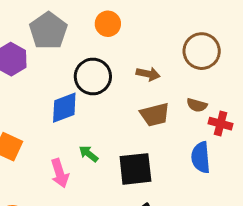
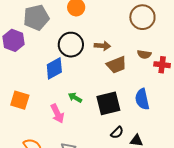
gray pentagon: (48, 31) -> (36, 18), turned 30
brown arrow: (148, 74) -> (102, 46), moved
blue semicircle: (201, 157) -> (142, 99), moved

